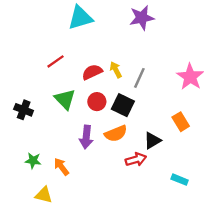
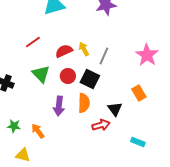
orange semicircle: (116, 133) -> (84, 103), turned -66
black triangle: (152, 141) -> (115, 109), turned -35

